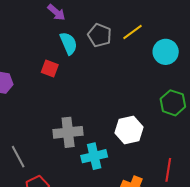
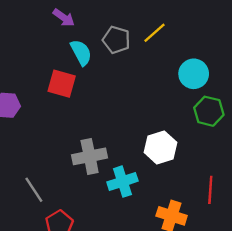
cyan circle: (166, 52) -> (194, 74), moved
red square: (50, 68) -> (62, 84), size x1.4

